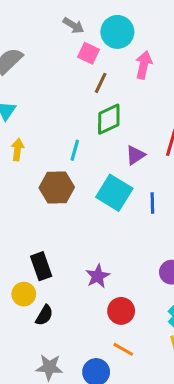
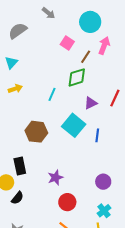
gray arrow: (74, 25) -> (49, 13), moved
pink square: (89, 53) -> (67, 43), moved
brown line: (101, 83) -> (86, 57), moved
yellow arrow: (18, 150) -> (15, 89), turned 56
brown hexagon: (57, 187) -> (36, 132), moved

